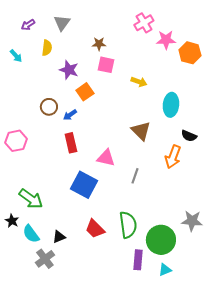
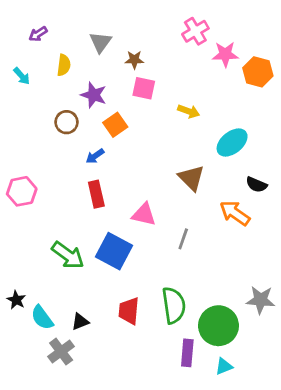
gray triangle: (62, 23) -> (100, 42), moved
cyan ellipse: (171, 105) -> (232, 142), turned 45
brown circle: (49, 107) -> (66, 122), moved
orange arrow: (173, 157) -> (235, 213), turned 105
green arrow: (31, 199) -> (68, 255), moved
red trapezoid: (95, 229) -> (129, 311), turned 50

